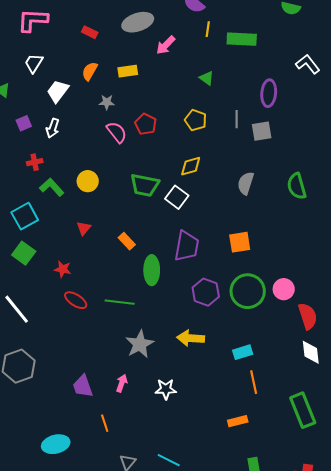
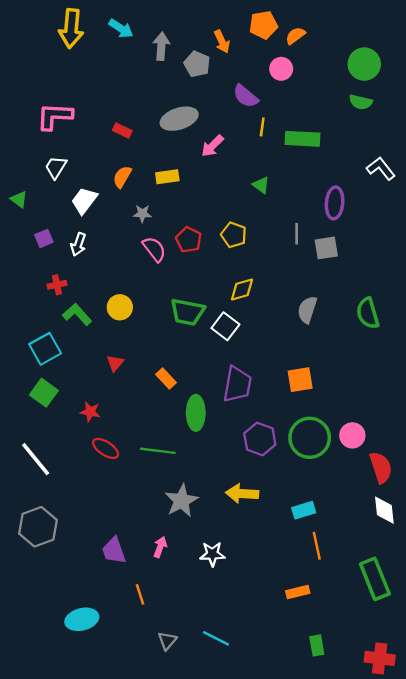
yellow pentagon: (196, 120) -> (234, 235), moved

